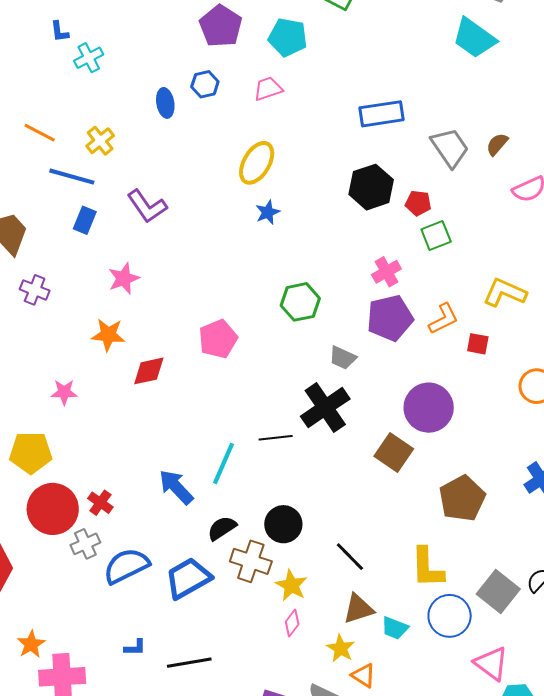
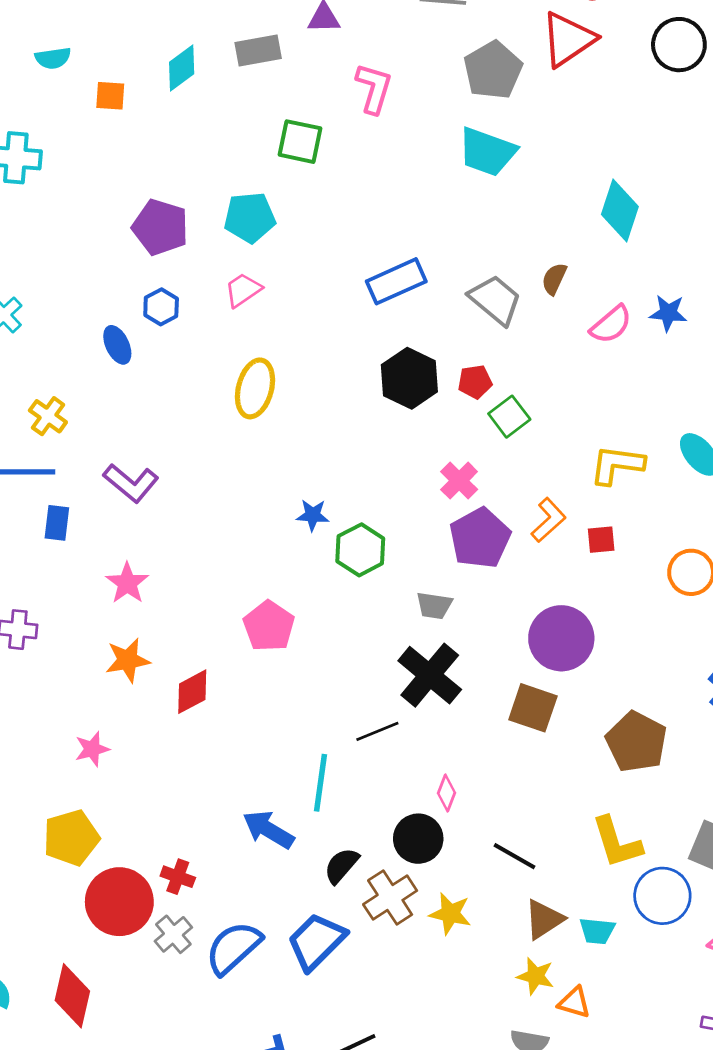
blue star: (268, 212) -> (313, 515), moved, turned -30
brown cross: (251, 561) -> (390, 898), turned -36
pink diamond: (292, 623) -> (447, 793), moved

